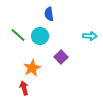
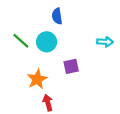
purple square: (61, 57) -> (71, 66), turned 32
red arrow: (24, 88) -> (48, 103), moved

